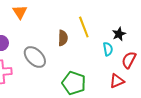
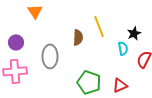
gray ellipse: (35, 57) -> (50, 56), turned 45
red triangle: (117, 81) -> (120, 85), moved

